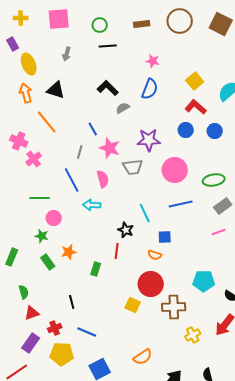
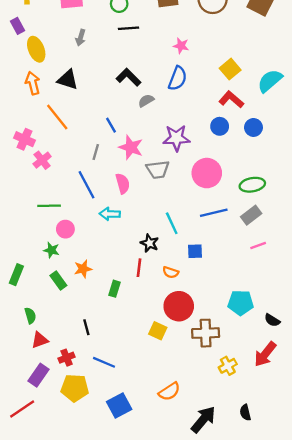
gray rectangle: (223, 206) -> (251, 215), moved
orange semicircle: (155, 255) -> (171, 272), moved

